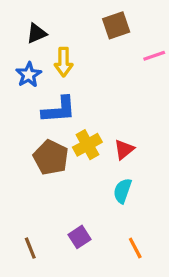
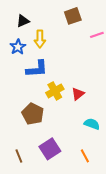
brown pentagon: (51, 157) -> (33, 114), moved
cyan semicircle: (122, 191) -> (92, 124), moved, turned 91
purple square: (80, 237) -> (50, 149), size x1.5

